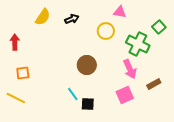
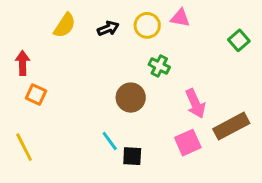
yellow circle: (106, 31) -> (147, 25), moved
green cross: (138, 44) -> (159, 66), moved, size x0.6
orange square: (23, 73) -> (36, 95), moved, turned 32
brown rectangle: (154, 84) -> (231, 126), size x1.6
yellow line: (16, 98) -> (24, 147), turned 36

